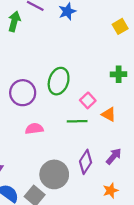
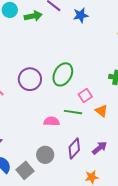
green arrow: (14, 21) -> (33, 16), turned 54
pink semicircle: (34, 129) -> (52, 121), moved
gray circle: (54, 174) -> (45, 155), size x0.7

